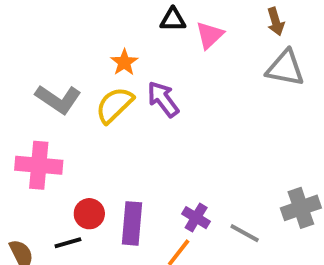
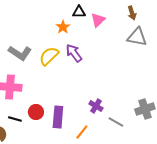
orange star: (124, 62) -> (63, 27), moved
purple cross: (196, 218) -> (96, 106), moved
black line: (68, 243) -> (15, 119), moved, turned 32

